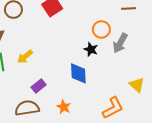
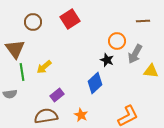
blue diamond: (78, 73) -> (95, 83), turned 50
yellow triangle: (137, 85) -> (151, 71), moved, turned -35

